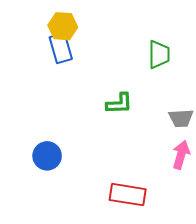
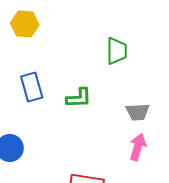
blue rectangle: (61, 48) -> (32, 87), moved

